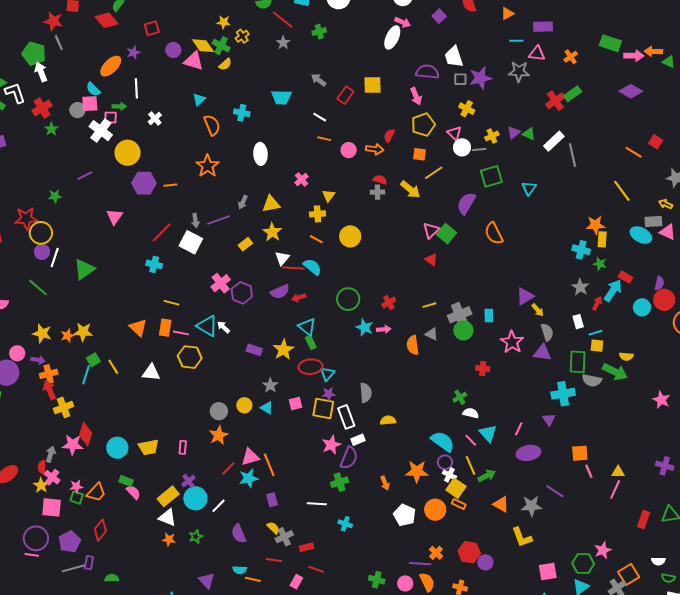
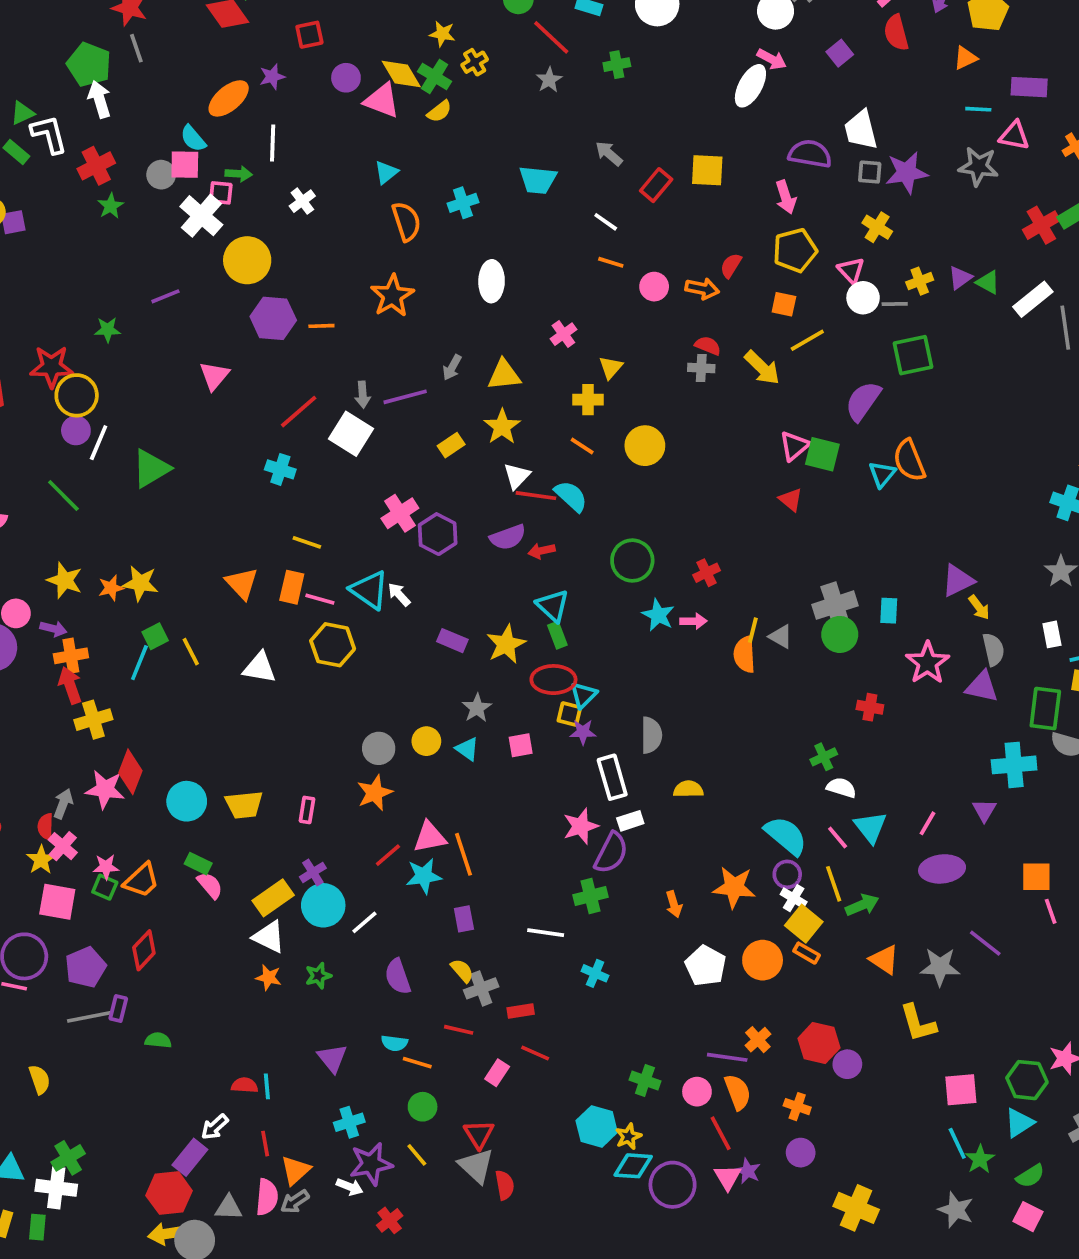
cyan cross: (242, 113) -> (463, 203), turned -35
cyan triangle: (529, 188) -> (882, 474), moved
green square: (447, 234) -> (822, 454), turned -30
yellow line: (429, 305) -> (753, 630), moved, turned -64
yellow square: (323, 409) -> (569, 714), moved, size x0.6

